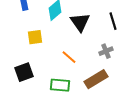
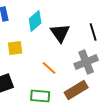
gray cross: (106, 51) -> (86, 62), size x1.6

